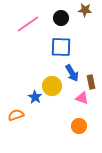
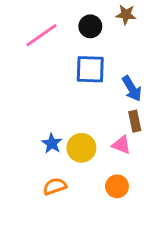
blue arrow: (72, 73) -> (132, 89), moved
yellow circle: (52, 86) -> (81, 148), moved
orange semicircle: (16, 115) -> (55, 186), moved

